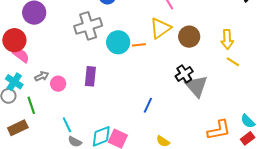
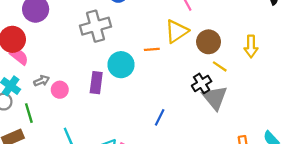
cyan circle: (118, 42) -> (121, 65), moved
yellow line: (233, 62) -> (220, 66), moved

